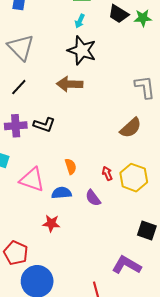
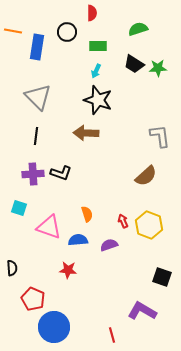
black line: (19, 87) -> (36, 136), turned -36
purple semicircle: (93, 198) -> (109, 245), turned 108

